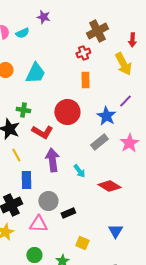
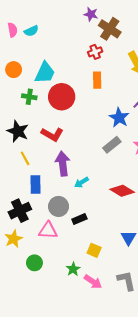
purple star: (43, 17) -> (91, 14), moved
brown cross: (97, 31) -> (110, 29), turned -30
green cross: (23, 110) -> (29, 97), moved
red circle: (67, 112) -> (62, 97), moved
cyan arrow: (79, 171) -> (81, 182), moved, turned 96
green circle: (34, 255) -> (34, 263), moved

